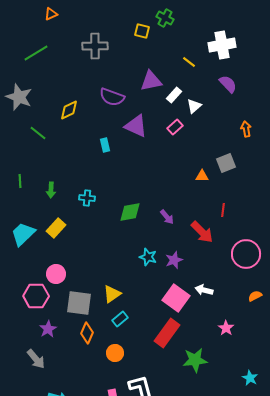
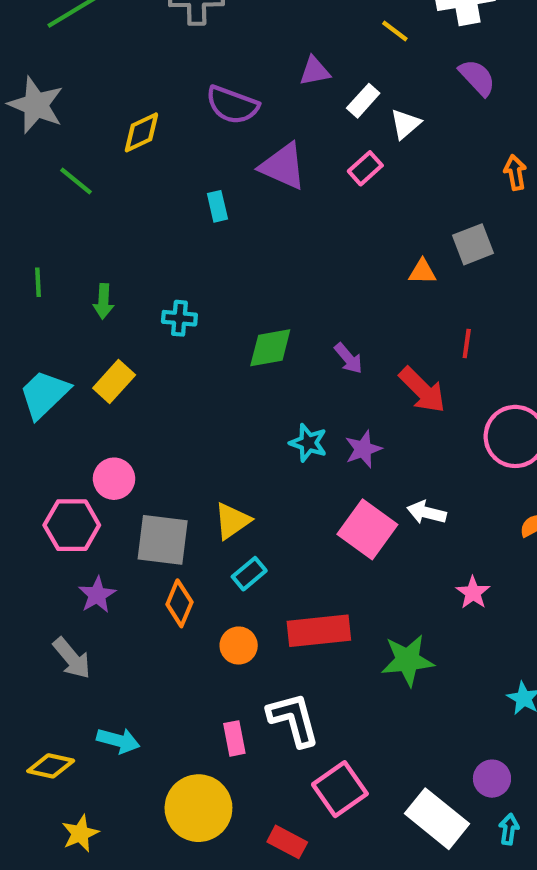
purple triangle: (151, 81) -> (315, 71), size x0.7
red rectangle: (167, 333) -> (319, 631), moved, turned 48

